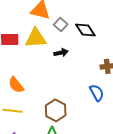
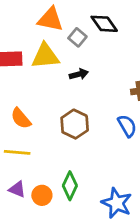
black diamond: (85, 30) -> (104, 24), moved
brown hexagon: (56, 110) -> (75, 124), moved

